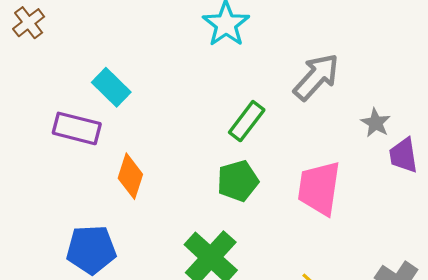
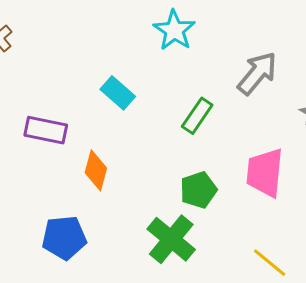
cyan rectangle: (111, 87) -> (118, 93), moved
green pentagon: (238, 181) -> (198, 190), moved

